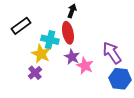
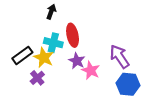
black arrow: (72, 11) -> (51, 12), moved
black rectangle: (21, 26) -> (22, 55), moved

